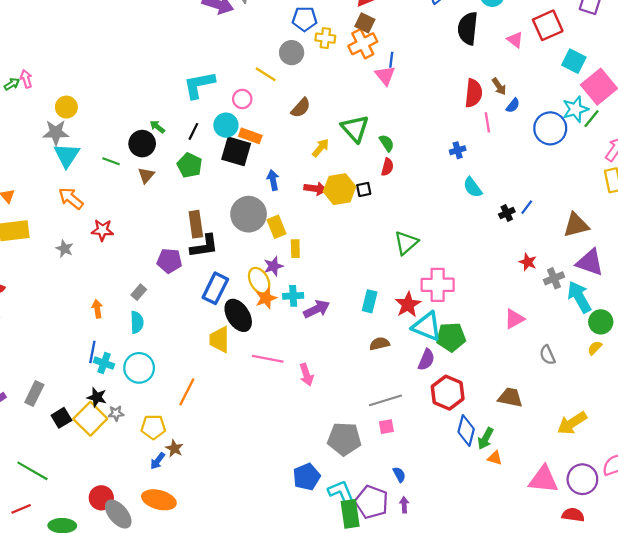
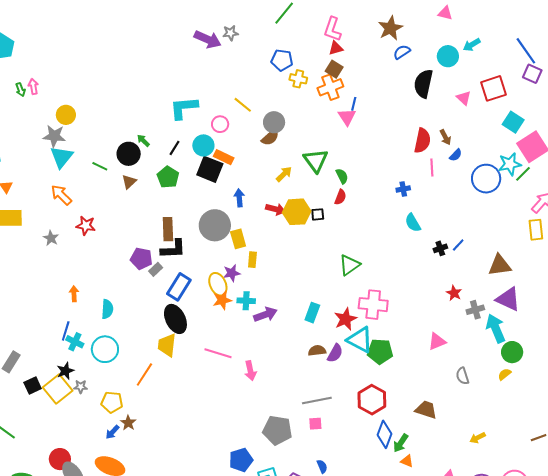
gray circle: (292, 53) -> (274, 122), moved
green arrow: (12, 84) -> (20, 90), turned 96
gray rectangle: (139, 292) -> (156, 269), moved
black ellipse: (238, 315) -> (175, 319), moved
yellow trapezoid: (219, 340) -> (167, 345), moved
purple semicircle: (426, 360) -> (335, 353), moved
black star: (97, 397) -> (65, 371), turned 30
yellow arrow: (572, 423) -> (478, 438), size x0.6

